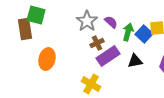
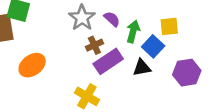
blue square: (144, 34) -> (153, 46), moved
orange ellipse: (47, 59) -> (32, 65), turned 40

